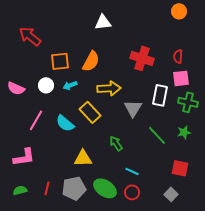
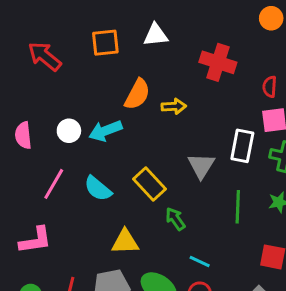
red cross: (142, 58) -> (218, 62), moved
orange square: (60, 61) -> (105, 43), moved
cyan arrow: (70, 85) -> (105, 131), size x1.5
pink semicircle: (16, 88) -> (23, 135), turned 60
yellow arrow: (109, 88) -> (174, 106), moved, size x0.7
yellow rectangle: (90, 112) -> (150, 184), moved
green line: (157, 135) -> (238, 207), turned 45

